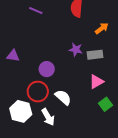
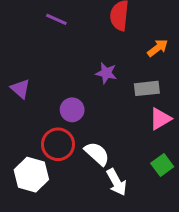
purple star: (76, 50) -> (106, 73), moved
purple triangle: (13, 56) -> (20, 89), turned 32
pink triangle: (96, 82) -> (160, 119), moved
white arrow: (48, 117) -> (117, 182), moved

